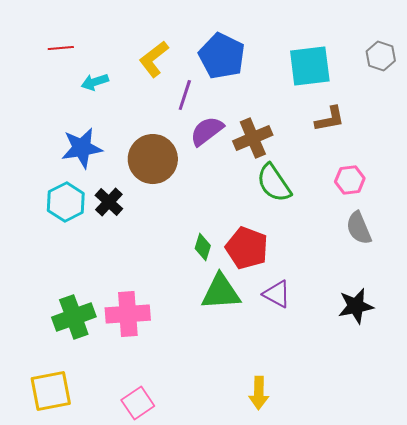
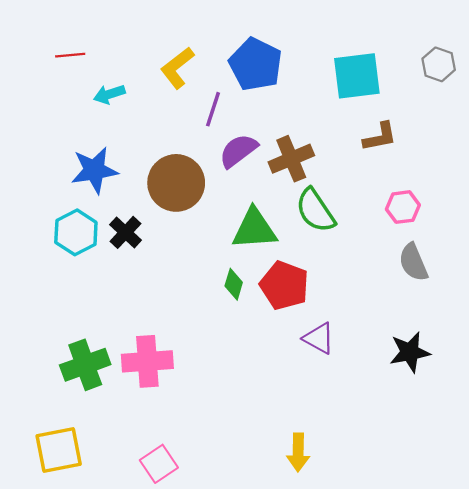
green triangle: (221, 292) -> (254, 229), moved

